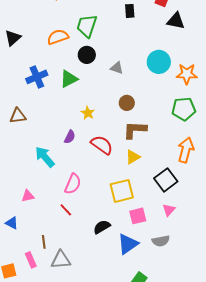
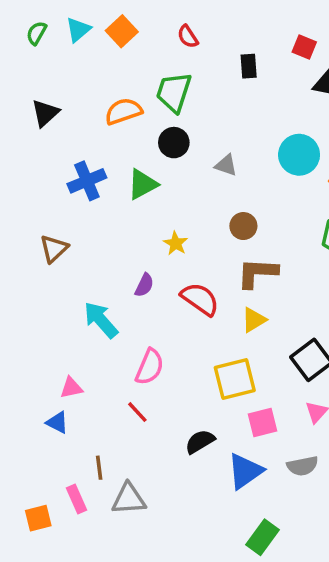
brown triangle: (18, 116) -> (54, 249), turned -36
blue triangle: (12, 223) -> (57, 422), moved

